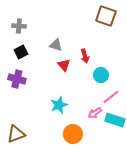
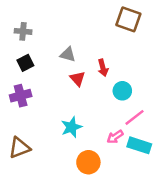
purple cross: (17, 79) -> (21, 96), turned -30
brown triangle: (16, 134) -> (19, 148), moved

